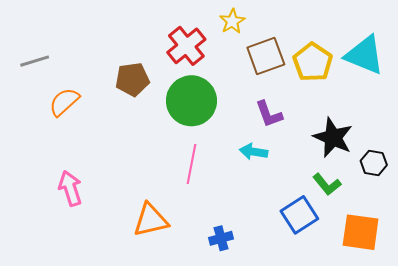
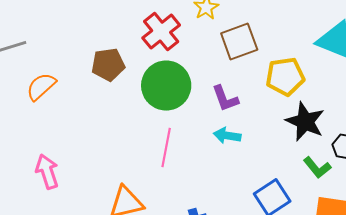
yellow pentagon: (313, 62) -> (285, 77), moved, turned 30
purple L-shape: (269, 114) -> (225, 99), moved
green L-shape: (327, 184) -> (317, 168), moved

